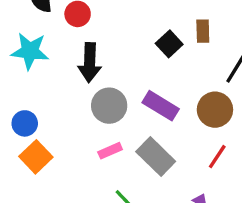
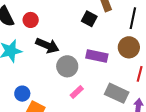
black arrow: (90, 62) -> (47, 45), turned -50
gray rectangle: (156, 156) -> (117, 93), moved

